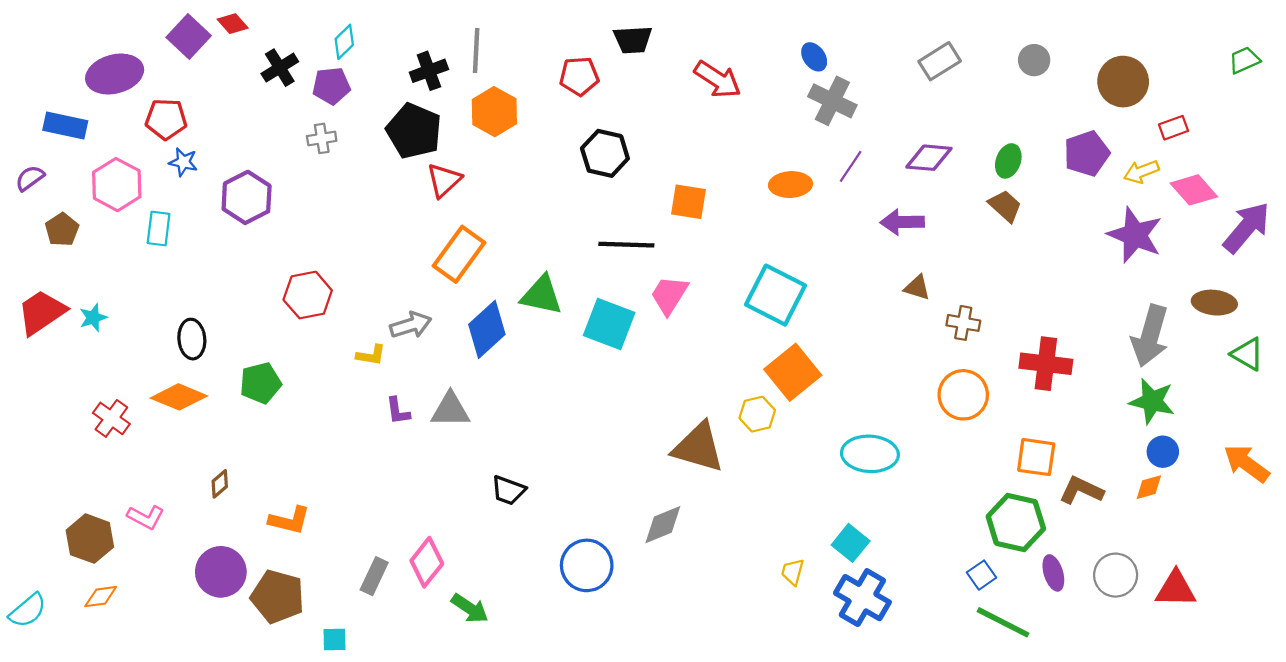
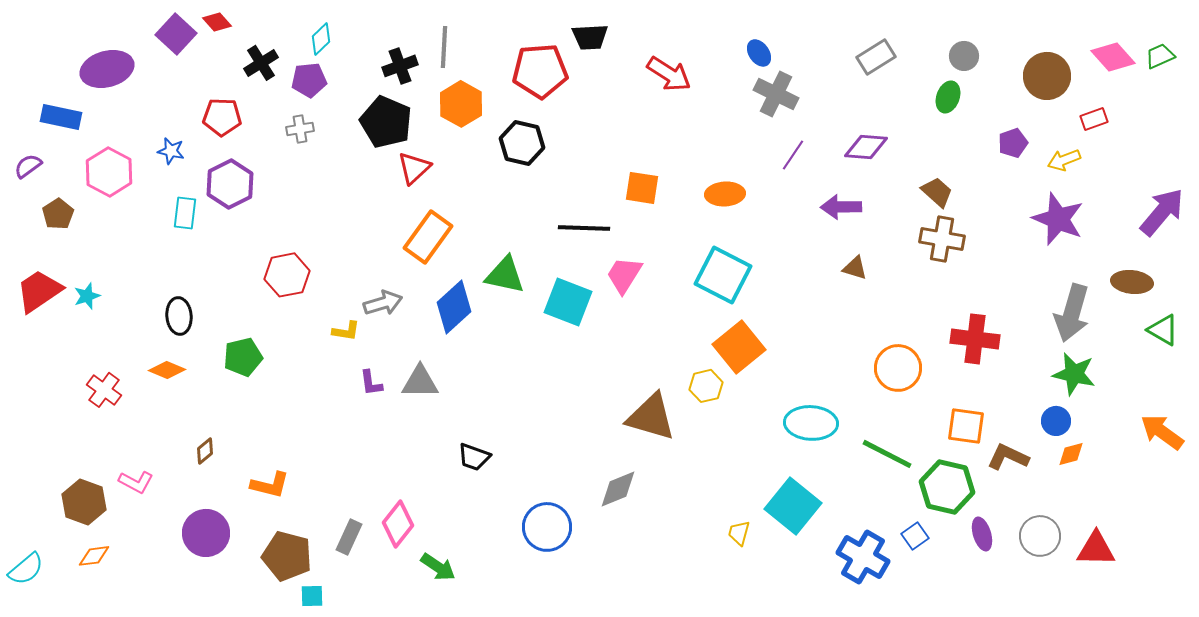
red pentagon: (579, 76) -> (540, 71), size x1.5
red pentagon: (166, 119) -> (222, 117), moved
black hexagon: (605, 153) -> (522, 143), moved
purple pentagon: (1087, 153) -> (1013, 143), size x0.7
green ellipse: (1008, 161) -> (948, 97), moved
orange ellipse: (791, 185) -> (725, 194), moved
pink diamond: (1194, 190) -> (1113, 57), moved
cyan rectangle: (159, 229) -> (185, 213), moved
brown cross: (963, 323) -> (942, 239), moved, size x1.4
orange diamond: (179, 397) -> (167, 370), size x0.7
blue circle: (1163, 452) -> (1056, 421), moved
cyan square: (851, 543) -> (793, 506), size x1.6
brown pentagon: (278, 597) -> (287, 556), moved
blue cross: (862, 598) -> (863, 557), moved
green line: (1003, 622) -> (887, 454), moved

